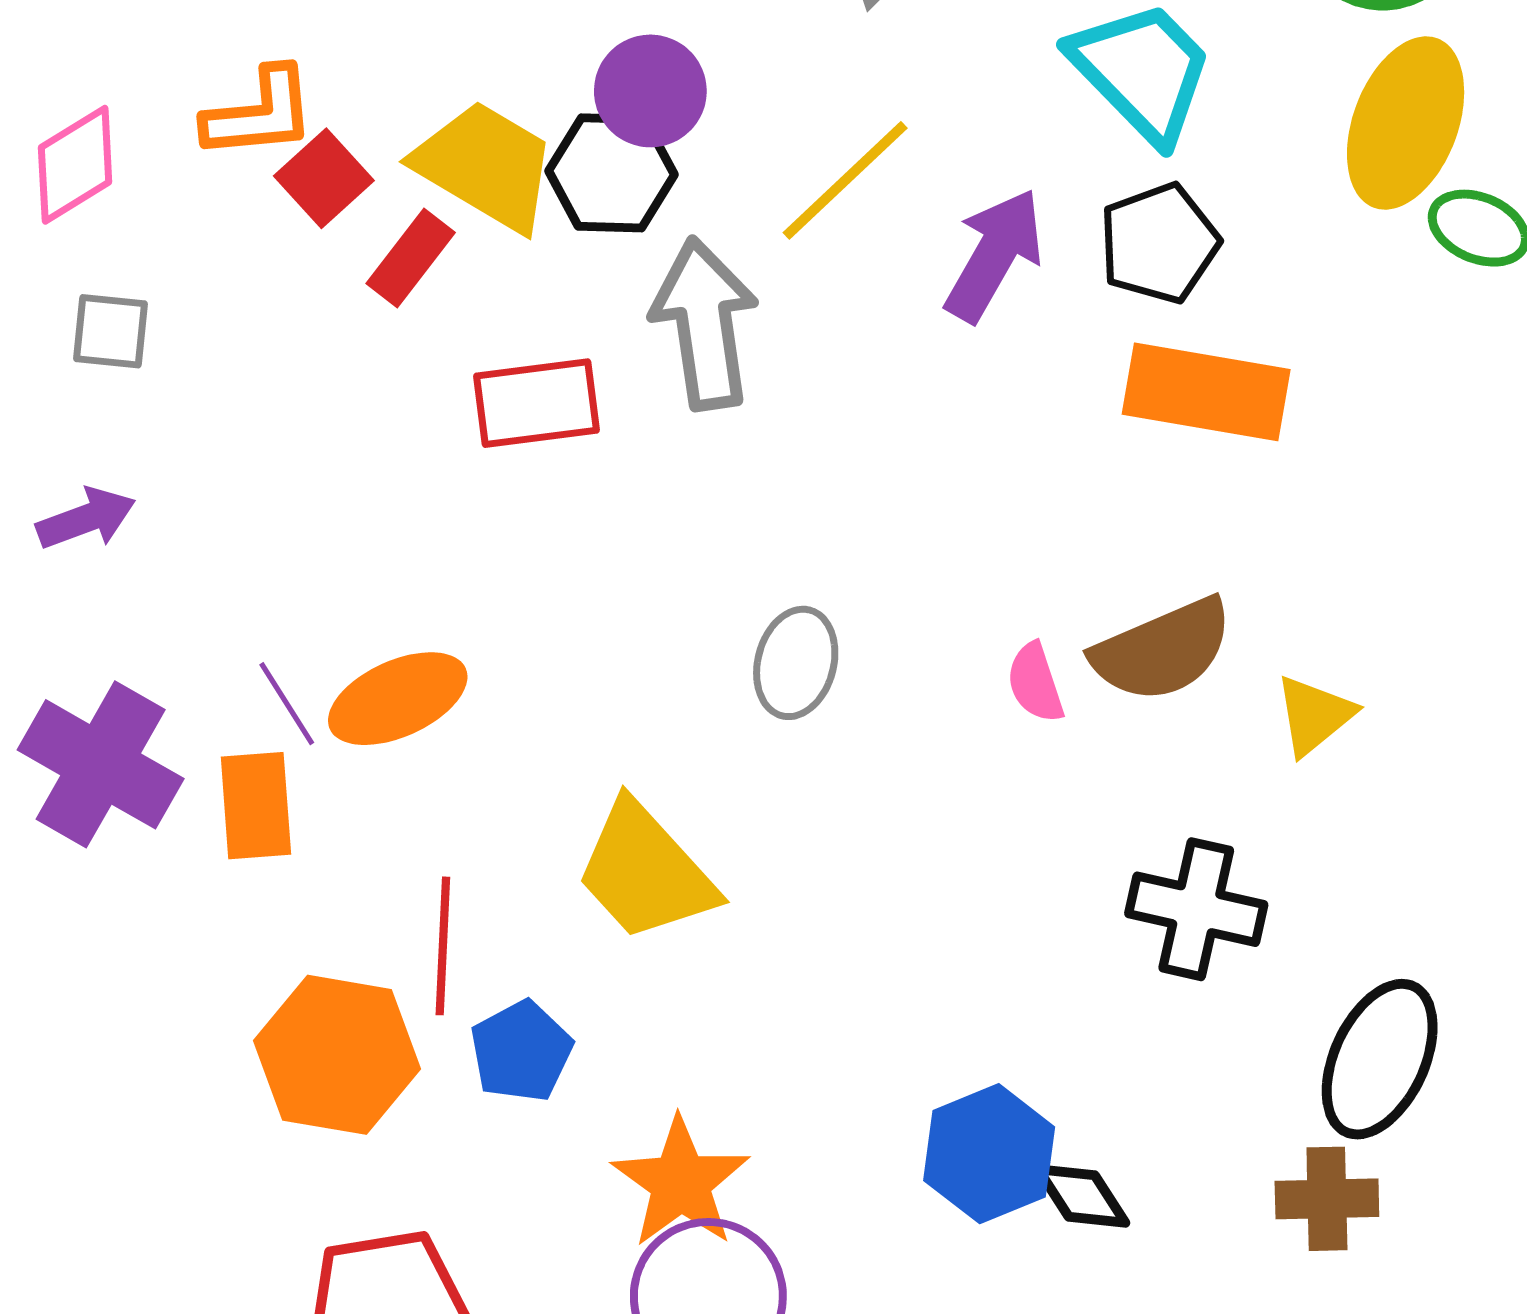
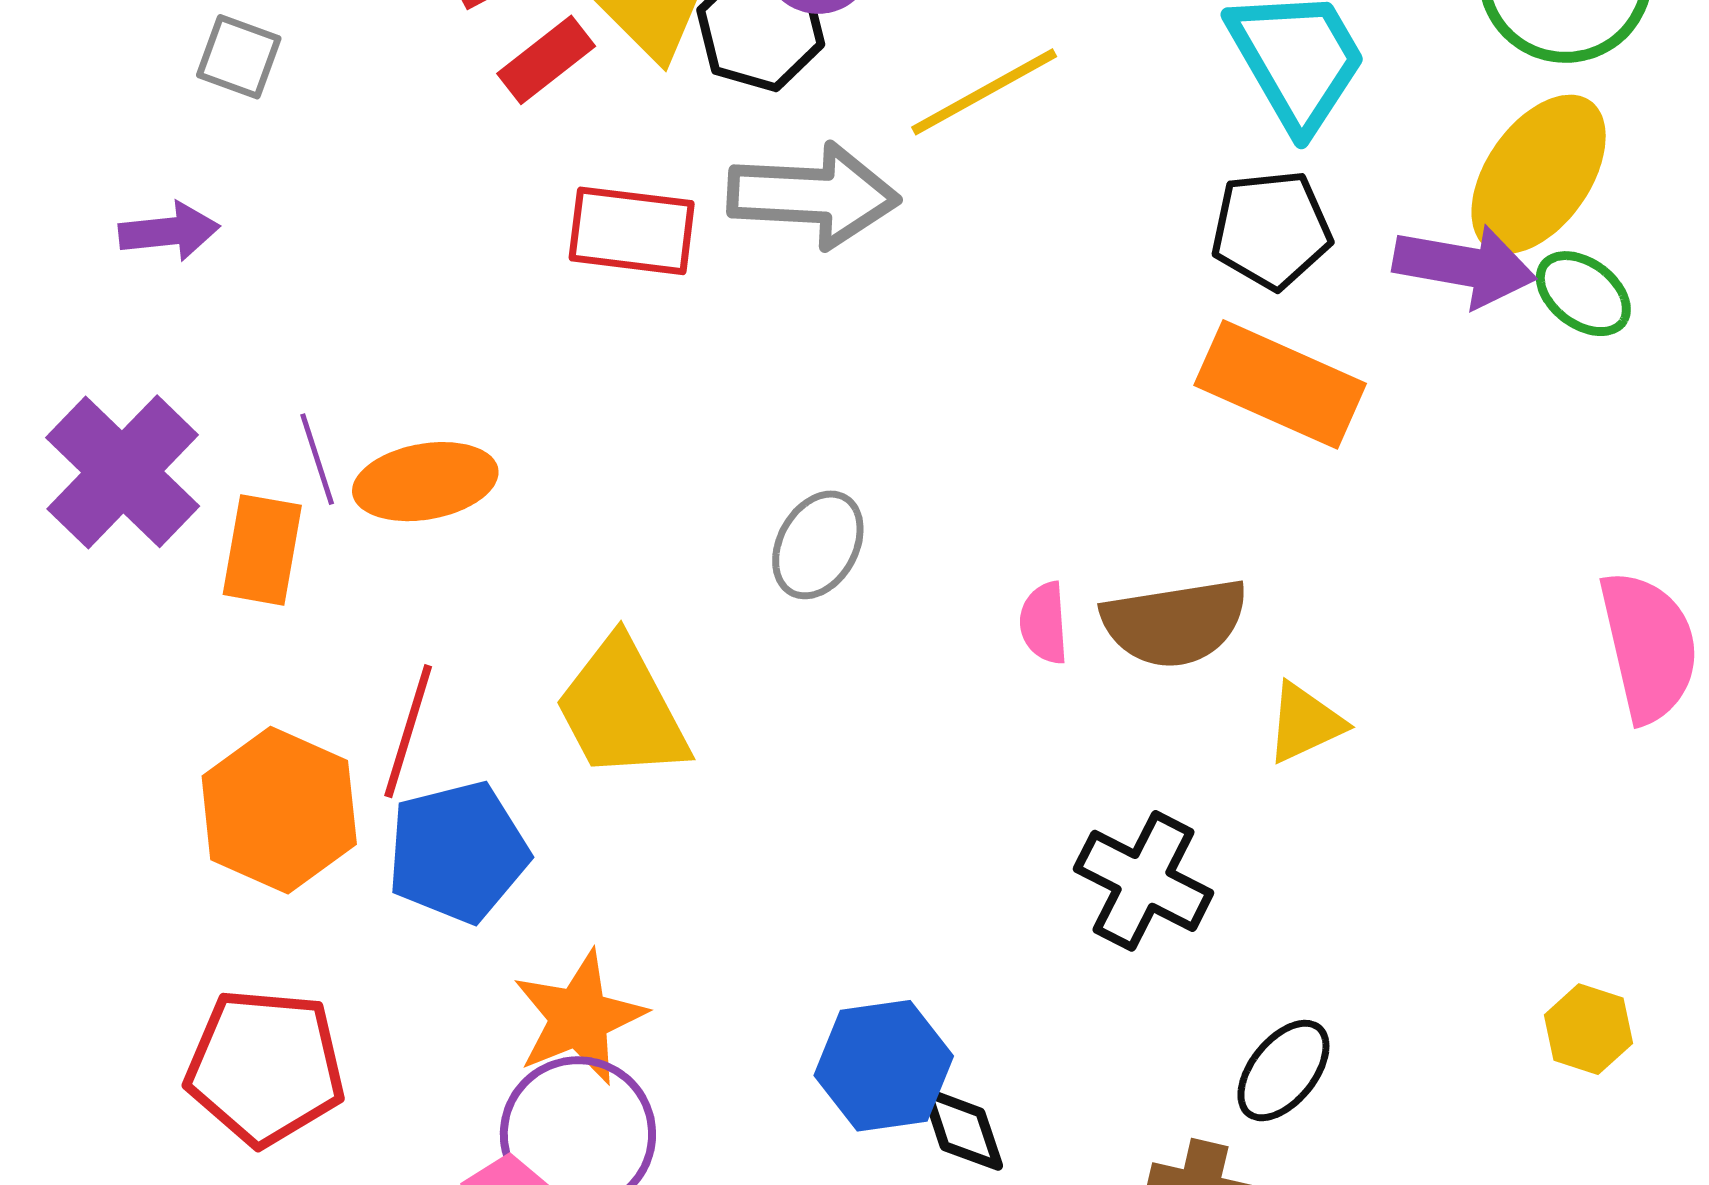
purple arrow: (994, 255) -> (1465, 266), moved, turned 56
gray arrow: (705, 324) -> (813, 196), turned 87
blue pentagon: (521, 1051) -> (458, 852), size x1.4
black ellipse: (1380, 1059) -> (1283, 1071), size x0.7

